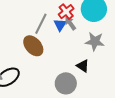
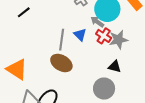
red cross: (66, 12) -> (104, 36), moved
gray arrow: (70, 23) -> (97, 22), moved

